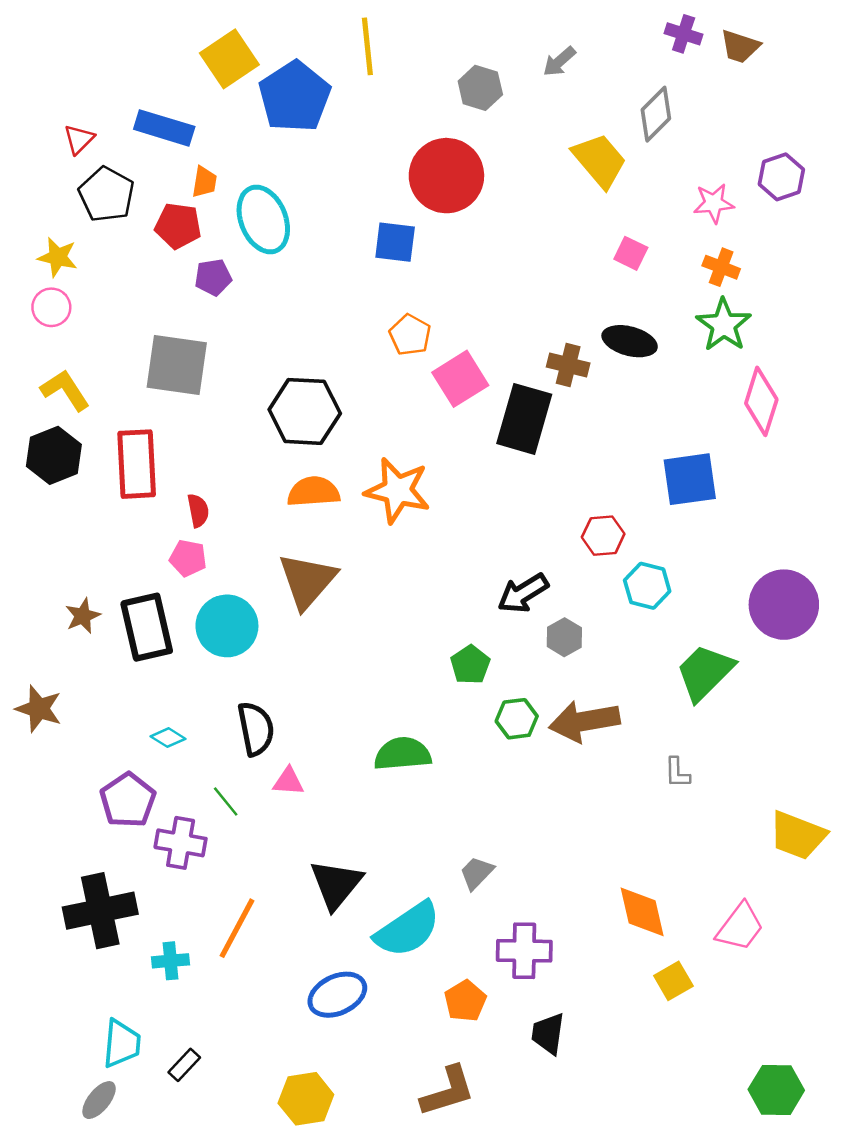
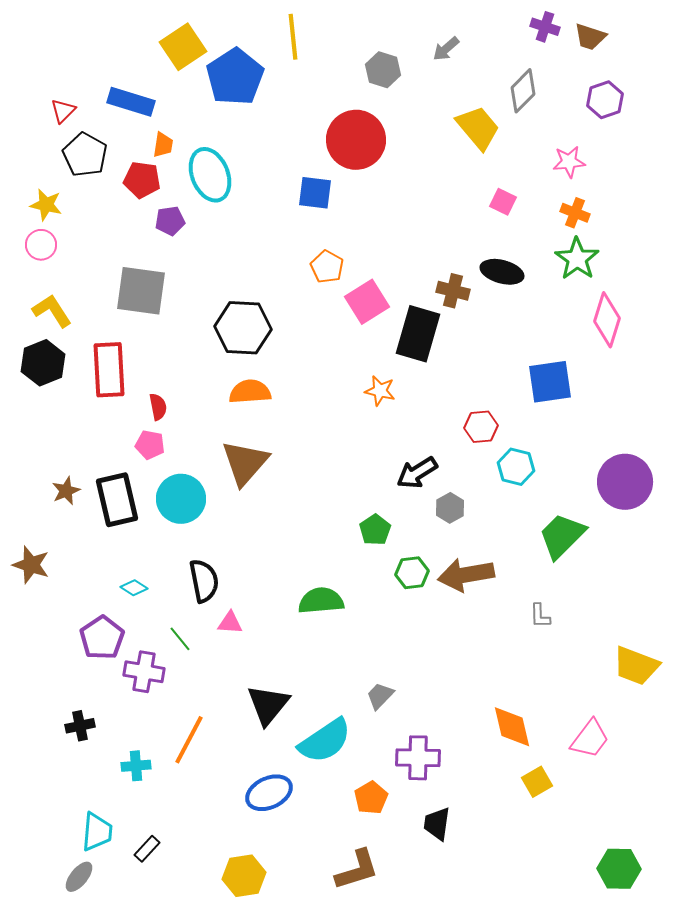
purple hexagon: (781, 177) -> (605, 100), moved
orange star: (398, 490) -> (380, 391), moved, size x0.6
black cross: (100, 911) -> (80, 726), size x0.5

